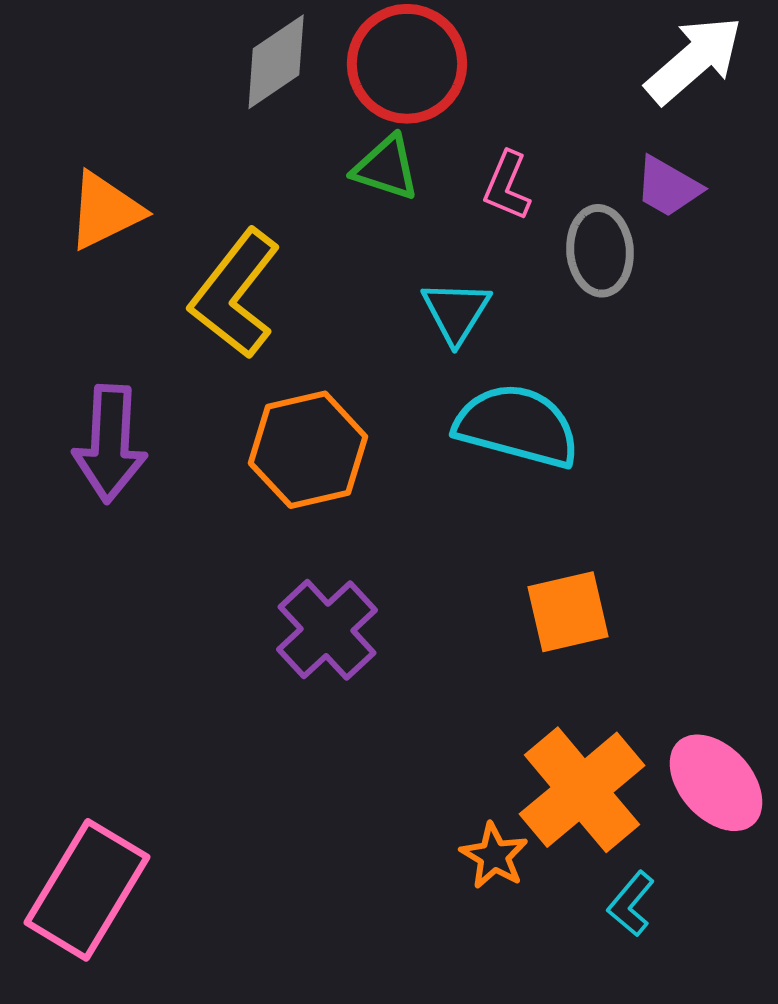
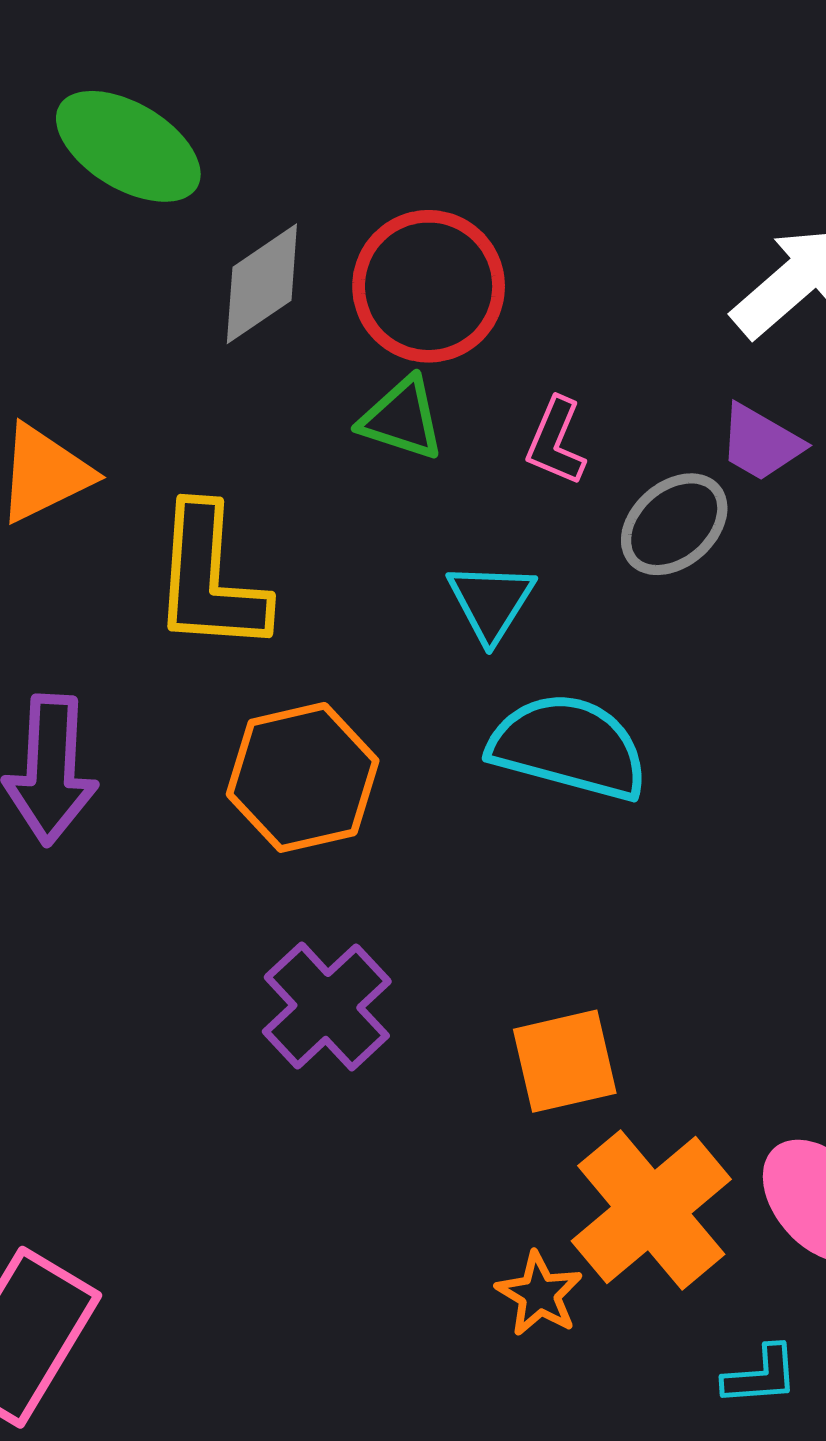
gray ellipse: (600, 251) -> (674, 524), turned 54
yellow L-shape: (235, 294) -> (210, 579), turned -34
orange square: (568, 612) -> (565, 1061), moved
cyan L-shape: (631, 904) -> (761, 1375), moved, turned -134

